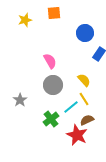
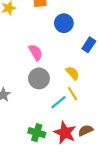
blue circle: (85, 33) -> (64, 23), moved
green cross: (51, 119) -> (37, 133), moved, turned -35
brown semicircle: (87, 120) -> (86, 130), moved

